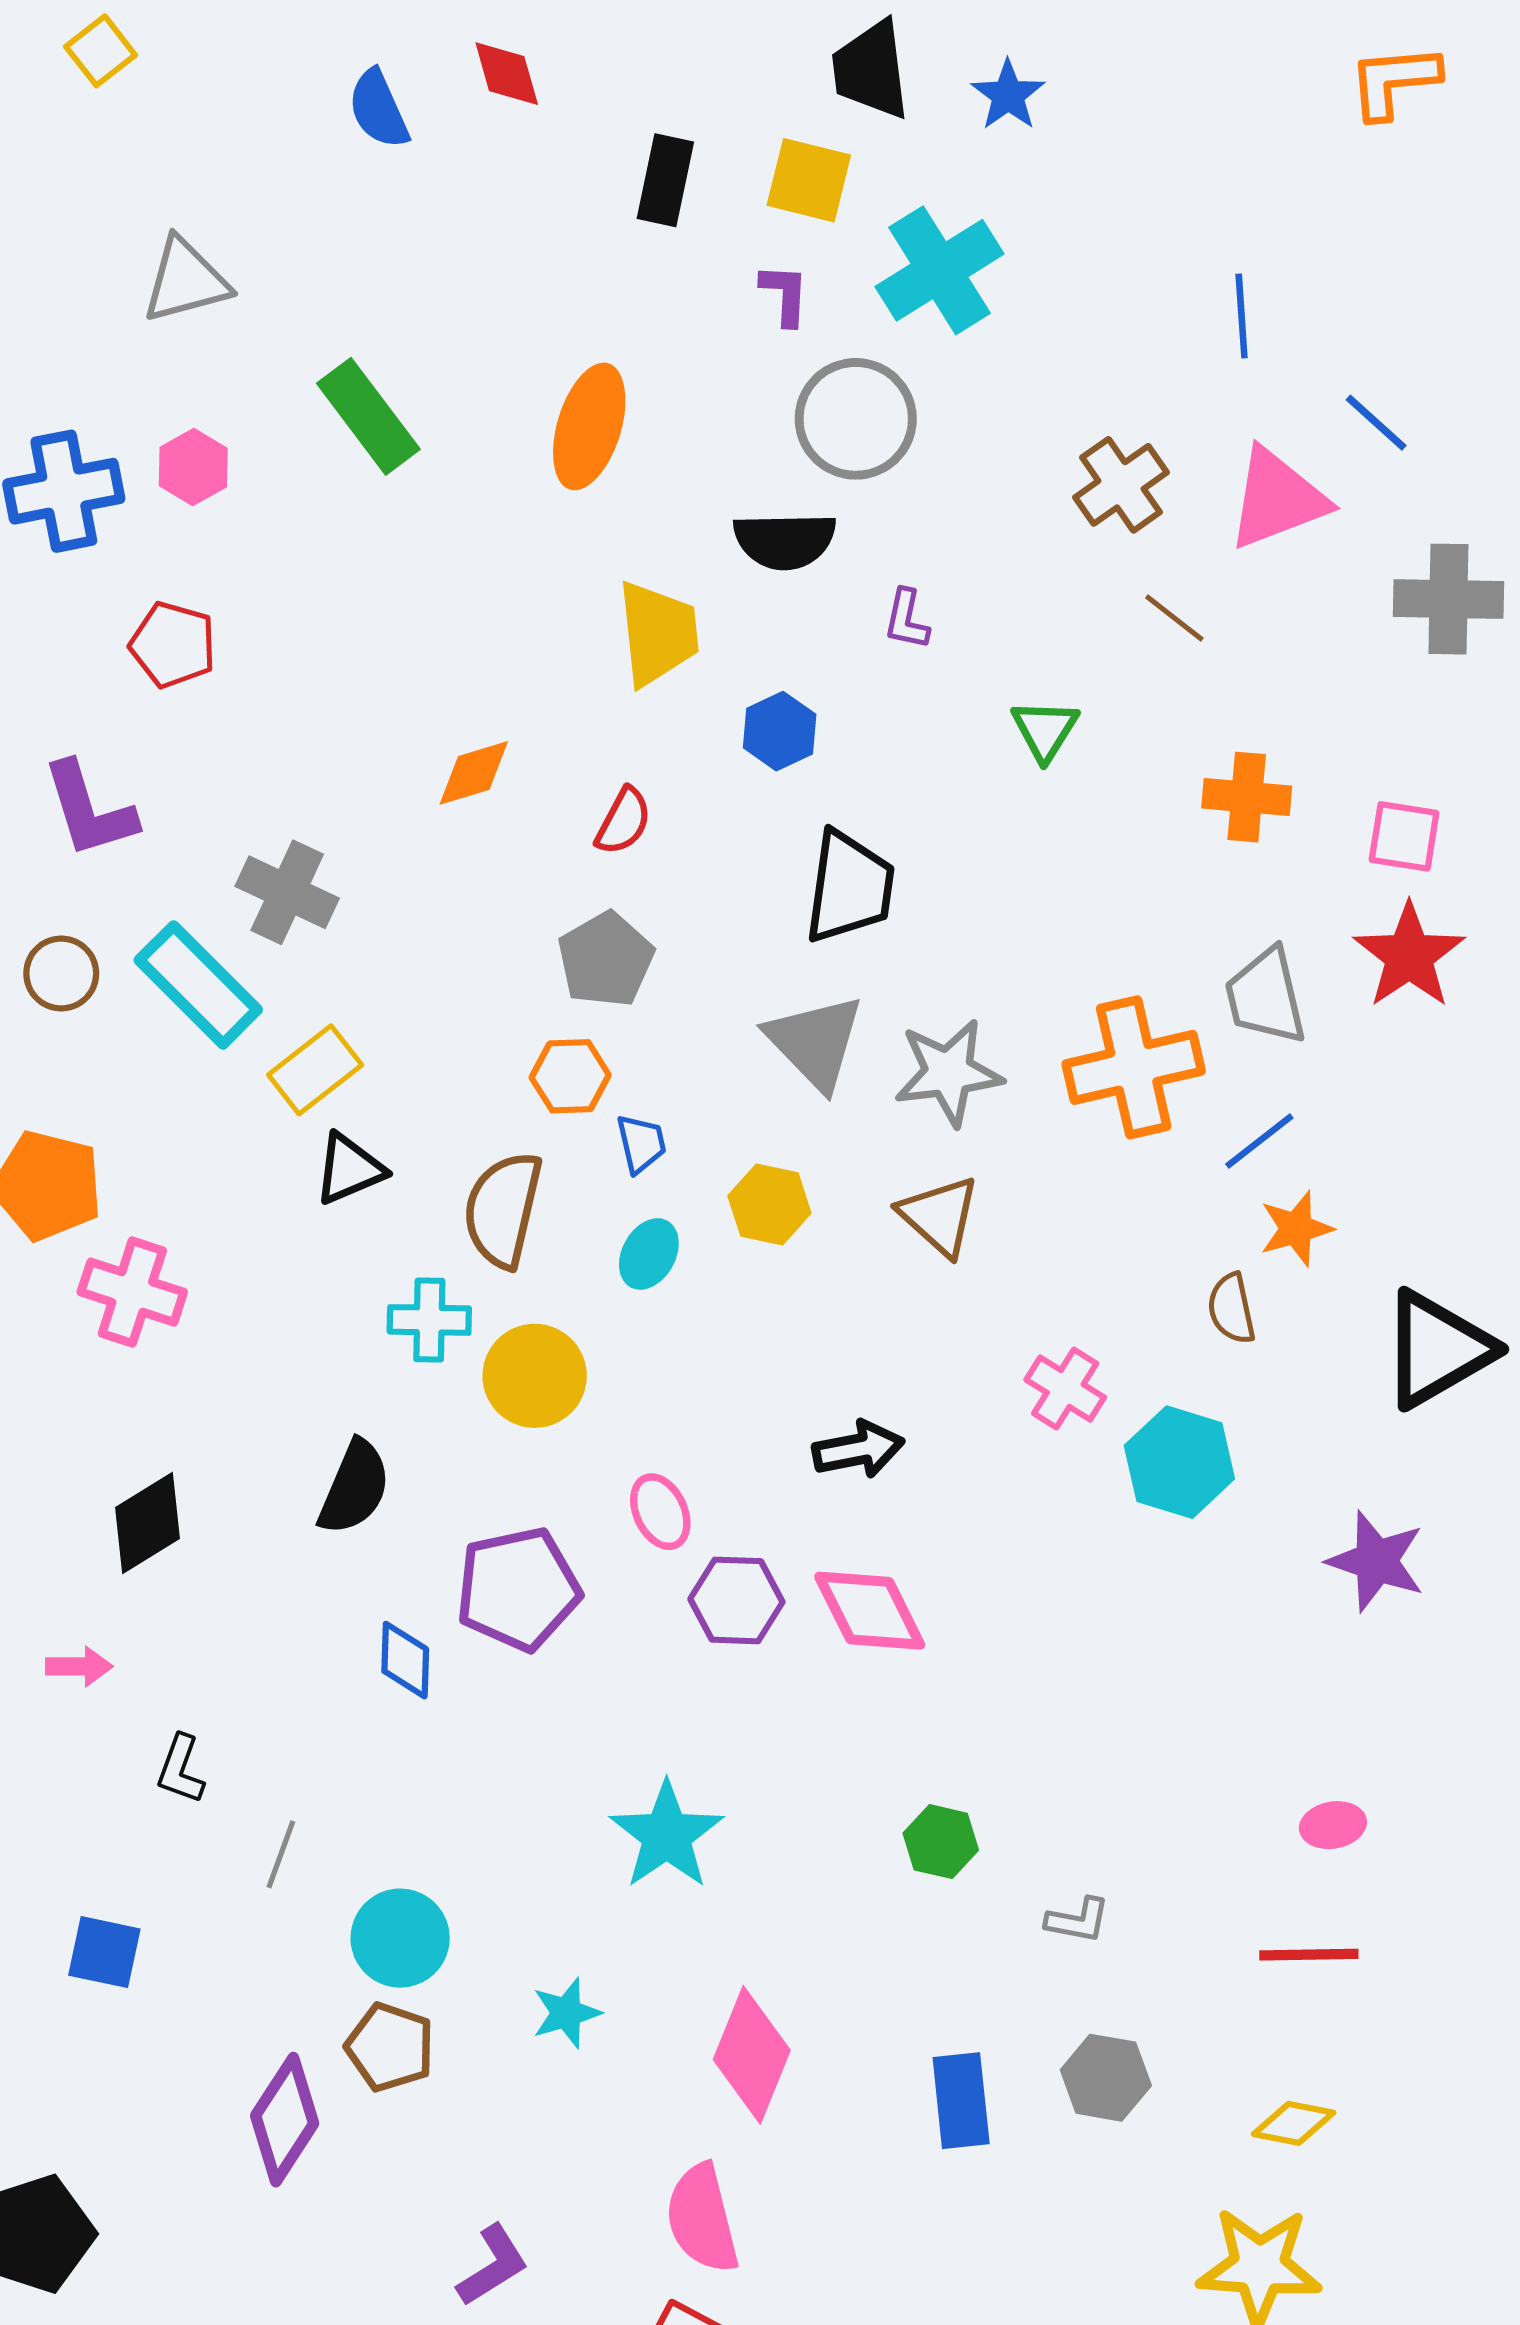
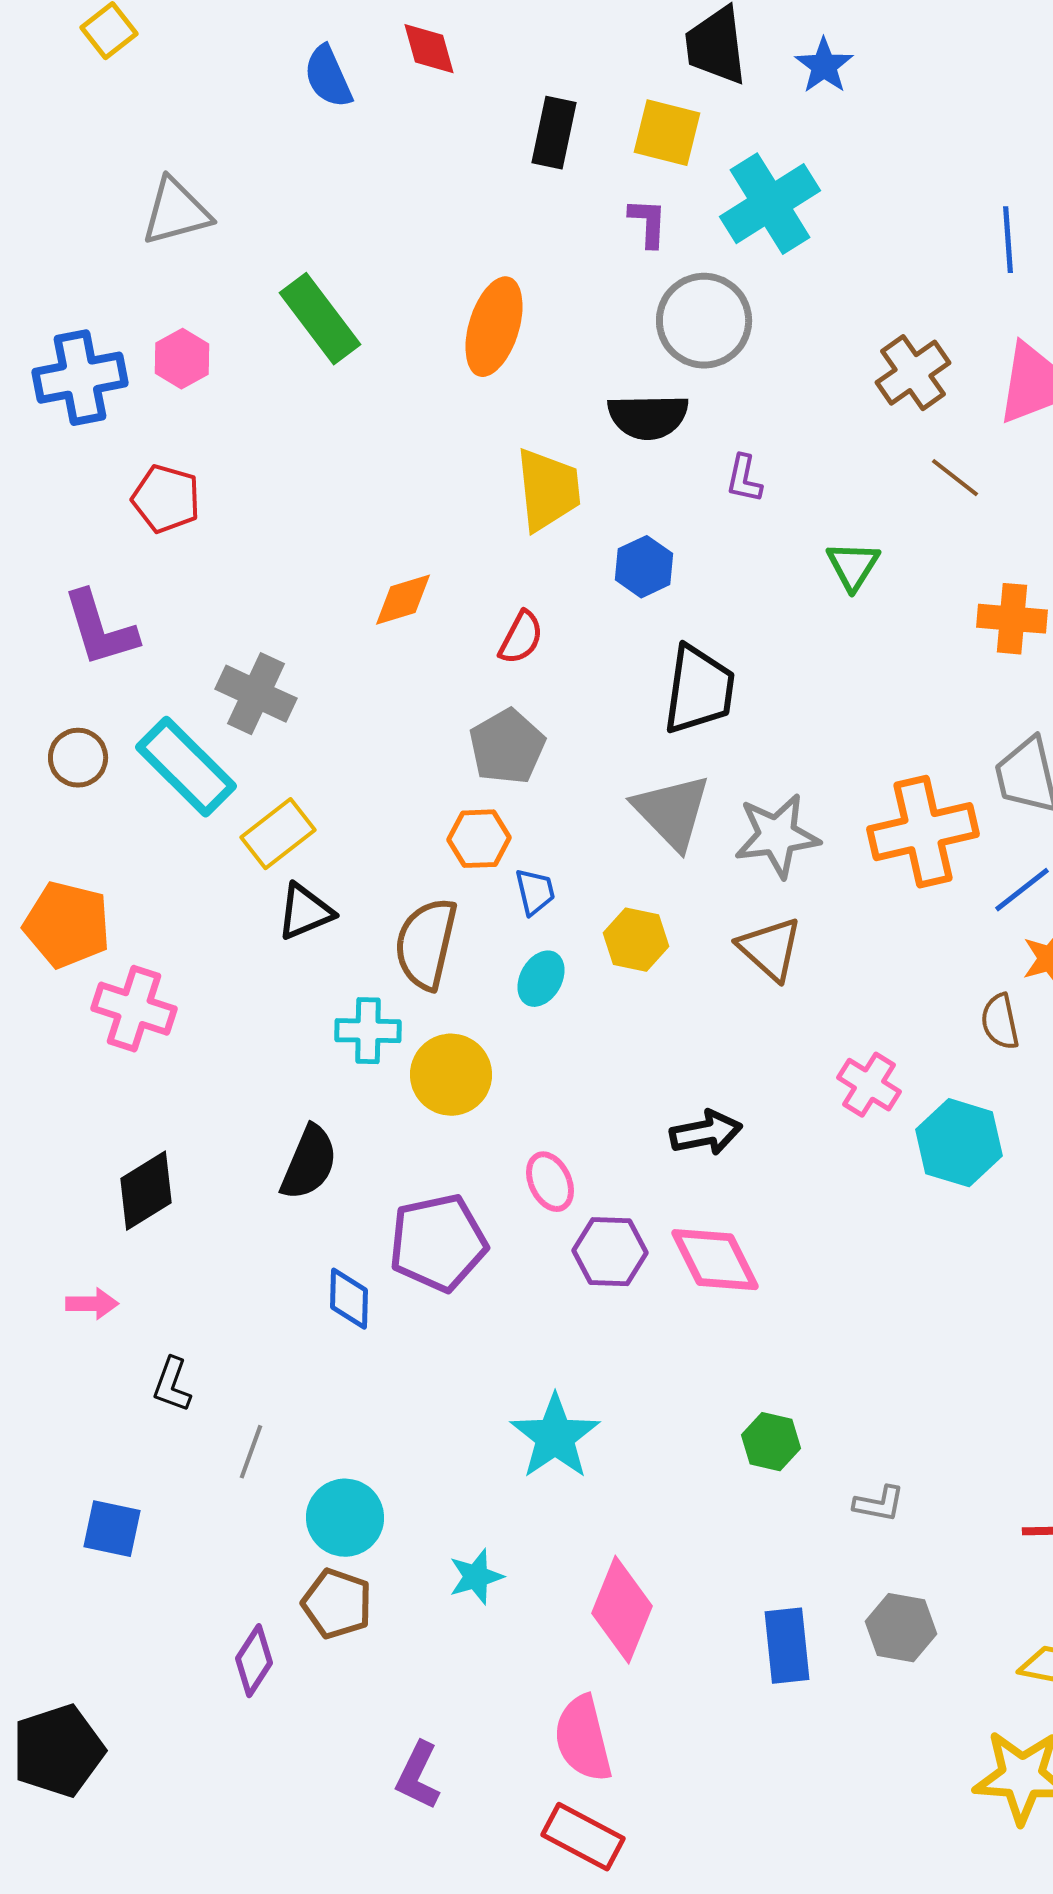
purple diamond: (285, 2120) -> (254, 1661), size x0.7
purple L-shape: (493, 2266) -> (418, 1776), turned 148

